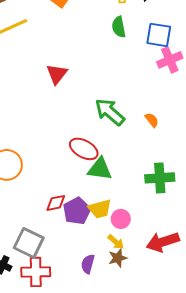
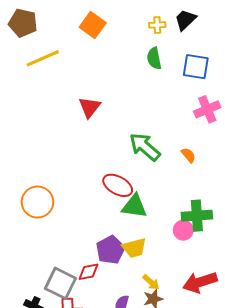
pink cross: (170, 60) -> (207, 109), moved
red diamond: (56, 203) -> (89, 272), moved
pink circle: (121, 219) -> (183, 230), moved

